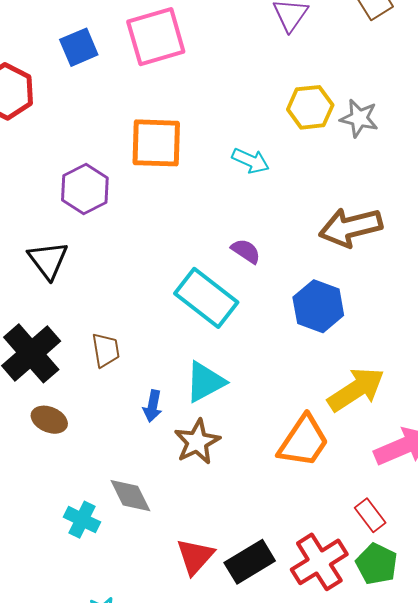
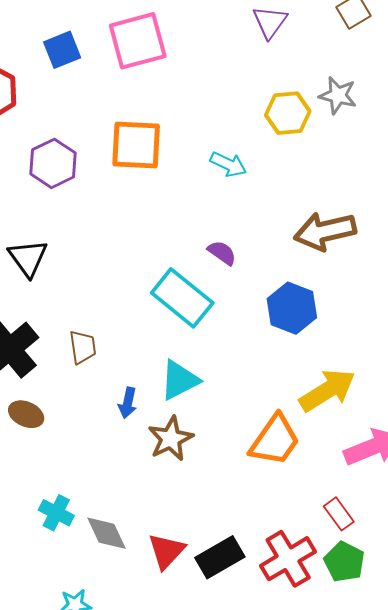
gray star: (359, 118) -> (338, 95), moved
purple hexagon: (85, 189) -> (53, 163), moved
gray diamond: (130, 496) -> (106, 533), moved

